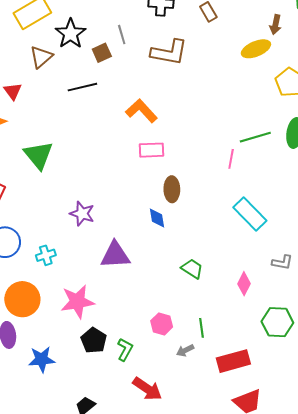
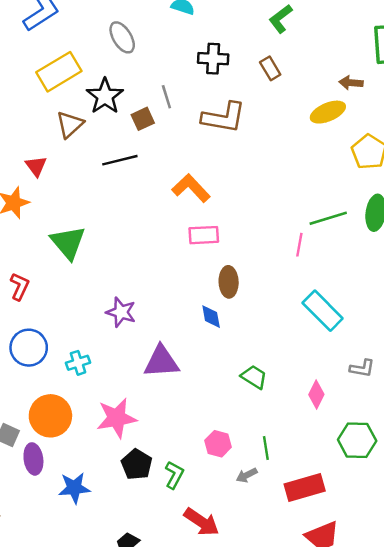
brown arrow: (275, 25) -> (351, 83), turned 84

